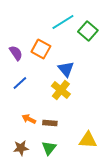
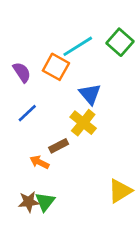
cyan line: (63, 22) -> (78, 46), moved
brown rectangle: (50, 123) -> (59, 146), moved, turned -32
yellow triangle: (88, 140) -> (120, 191), turned -36
green triangle: (49, 148) -> (45, 202), moved

